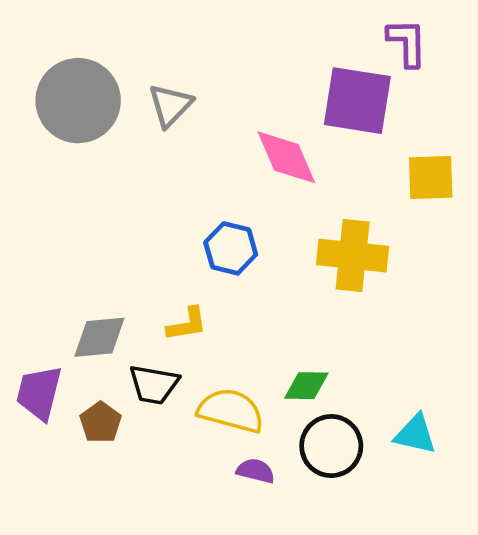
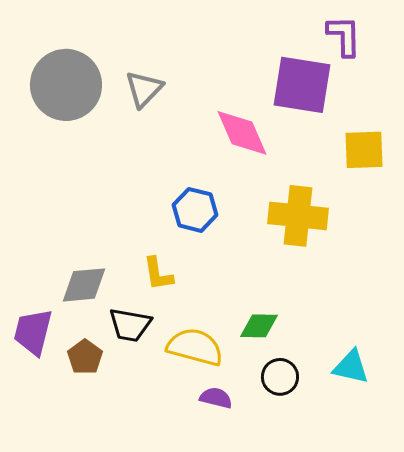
yellow L-shape: (187, 324) -> (158, 274), turned 90
black circle: (331, 446) -> (280, 377), size x0.7

